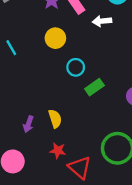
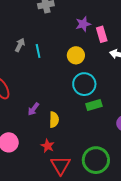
cyan circle: (76, 67) -> (84, 84), size x1.5
purple arrow: (28, 124) -> (33, 109), moved

